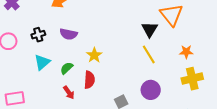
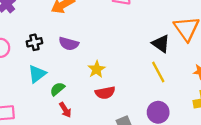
black triangle: (150, 29) -> (161, 44), turned -30
green semicircle: (67, 68) -> (57, 89), moved
red semicircle: (89, 80) -> (105, 93), moved, turned 72

